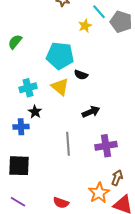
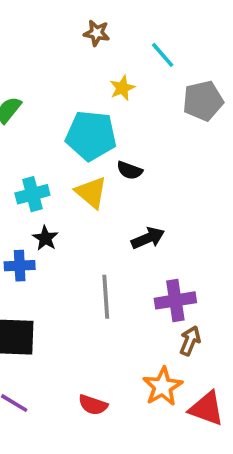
gray pentagon: (121, 22) -> (203, 101), moved, turned -30
yellow star: (85, 26) -> (122, 88), moved
brown arrow: (117, 178) -> (190, 341), moved

